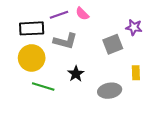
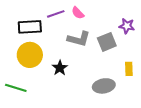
gray L-shape: (65, 41) -> (79, 39), moved
black star: (76, 74) -> (60, 68), moved
green line: (43, 86) -> (16, 88), moved

